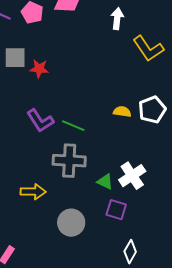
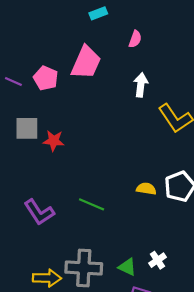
purple L-shape: (40, 121) -> (39, 212), moved
gray cross: (69, 161) -> (84, 268), moved
white cross: (132, 176) -> (157, 260), size x0.6

